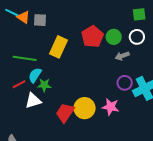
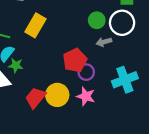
red pentagon: (92, 37) -> (75, 60), moved
white circle: (137, 37) -> (122, 23), size x1.5
purple circle: (125, 83) -> (86, 72), moved

